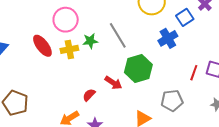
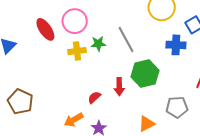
blue cross: (168, 38) -> (176, 45), turned 30
red ellipse: (42, 46) -> (45, 29), moved
red arrow: (113, 83) -> (119, 87), turned 54

